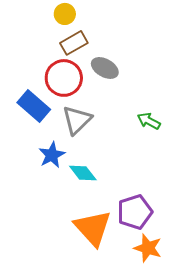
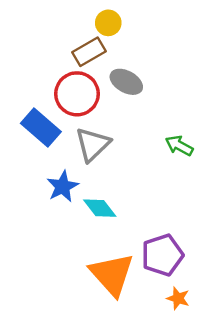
yellow circle: (65, 14) -> (108, 23), moved
orange star: (148, 248) -> (178, 298), size x0.7

